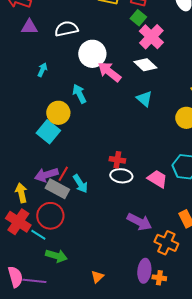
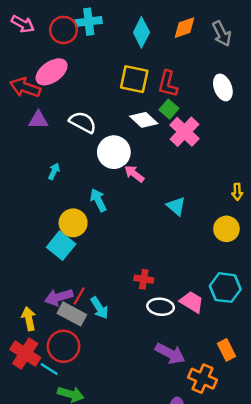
white semicircle: (66, 29) -> (83, 122), turned 40
white diamond: (145, 65) -> (144, 120), moved
pink arrow: (109, 72) -> (134, 174), size x0.7
white ellipse: (121, 176) -> (161, 307), moved

